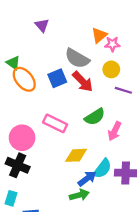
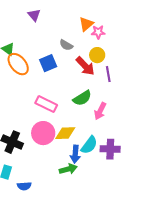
gray semicircle: (77, 58) -> (66, 45), size x0.6
red arrow: (83, 82) -> (85, 66), moved
purple line: (123, 90) -> (108, 74), turned 63
pink circle: (22, 138) -> (43, 133), moved
blue arrow: (87, 178) -> (75, 154), turned 132

